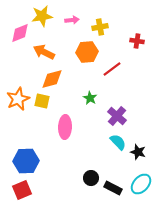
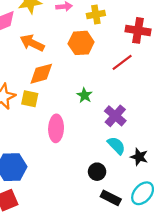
red cross: (137, 41) -> (138, 30), size x1.5
red line: (112, 69) -> (122, 62), moved
black circle: (91, 178) -> (97, 172), moved

